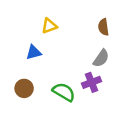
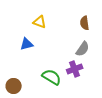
yellow triangle: (49, 26) -> (40, 22), turned 40
brown circle: (24, 88) -> (14, 86), moved

